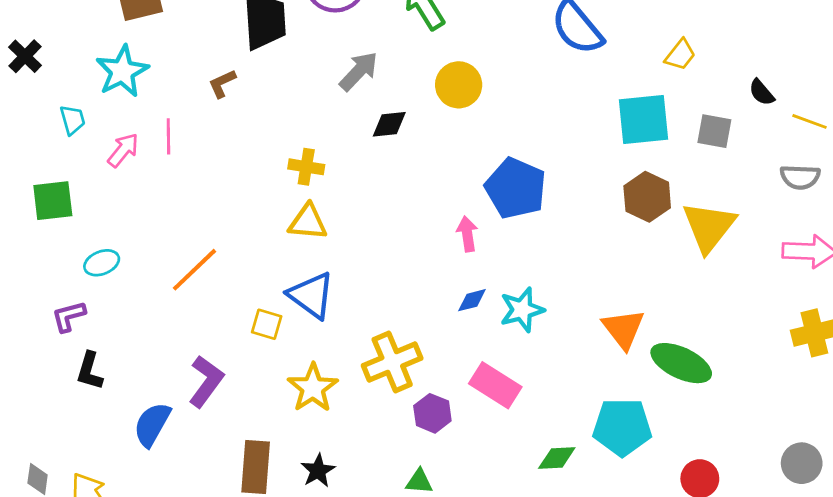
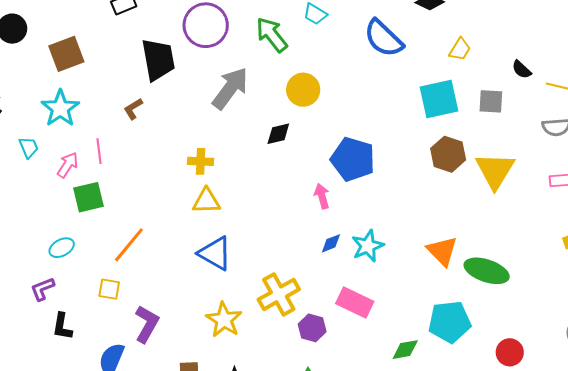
gray arrow: (359, 71) -> (230, 88), size x1.4
black diamond: (389, 124) -> (278, 134), moved
green square: (53, 201) -> (89, 197), moved
yellow square: (267, 324) -> (109, 289), moved

